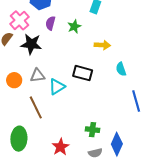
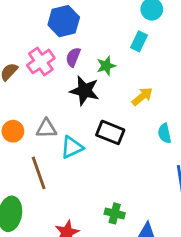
pink cross: (20, 20) -> (41, 62), moved
black star: (31, 44) -> (85, 91), moved
yellow arrow: (102, 45) -> (142, 96), turned -49

